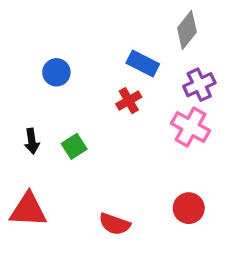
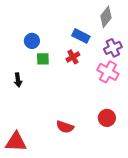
green square: (74, 146) -> (43, 59), moved, turned 32
red triangle: (28, 210) -> (16, 142), moved

